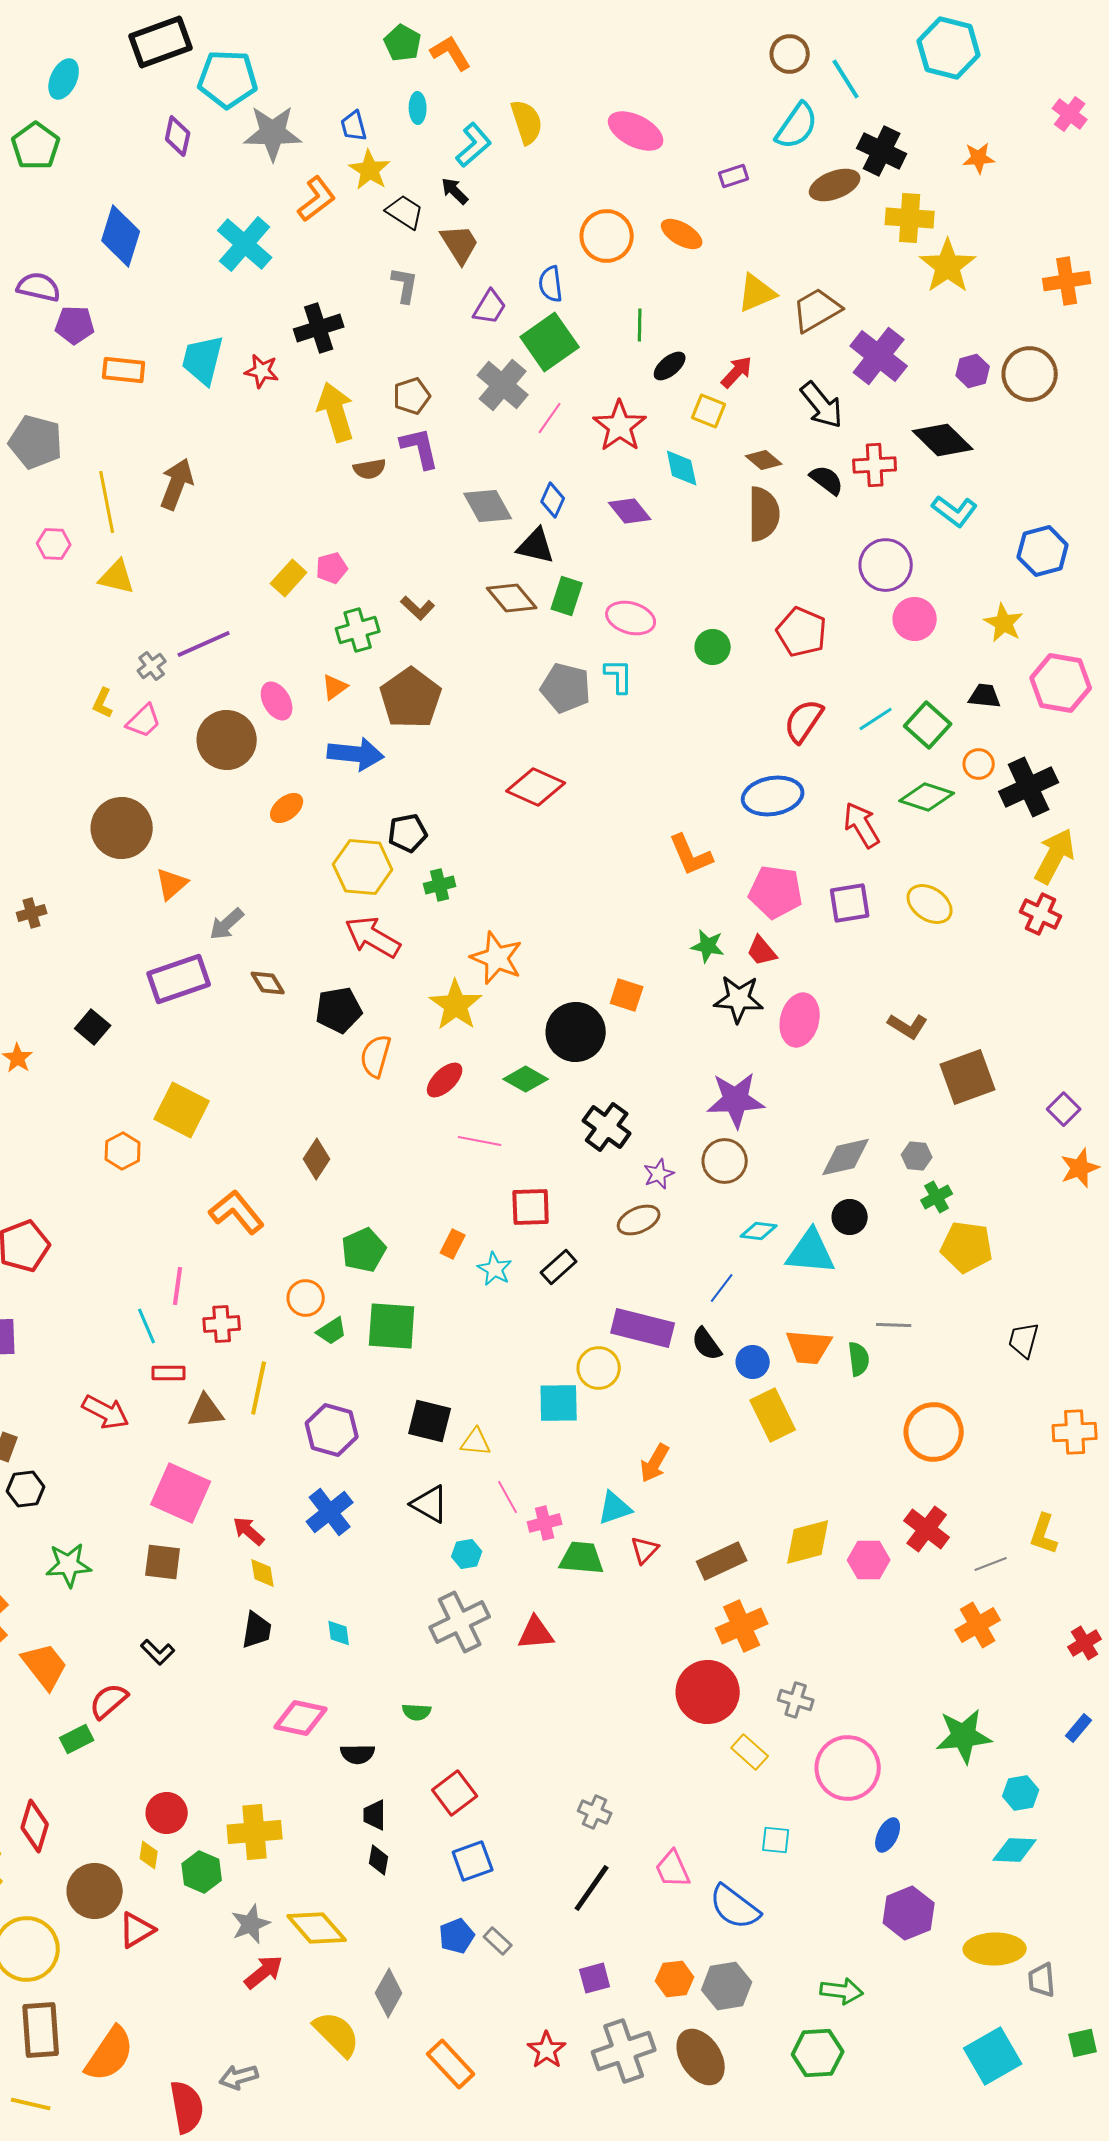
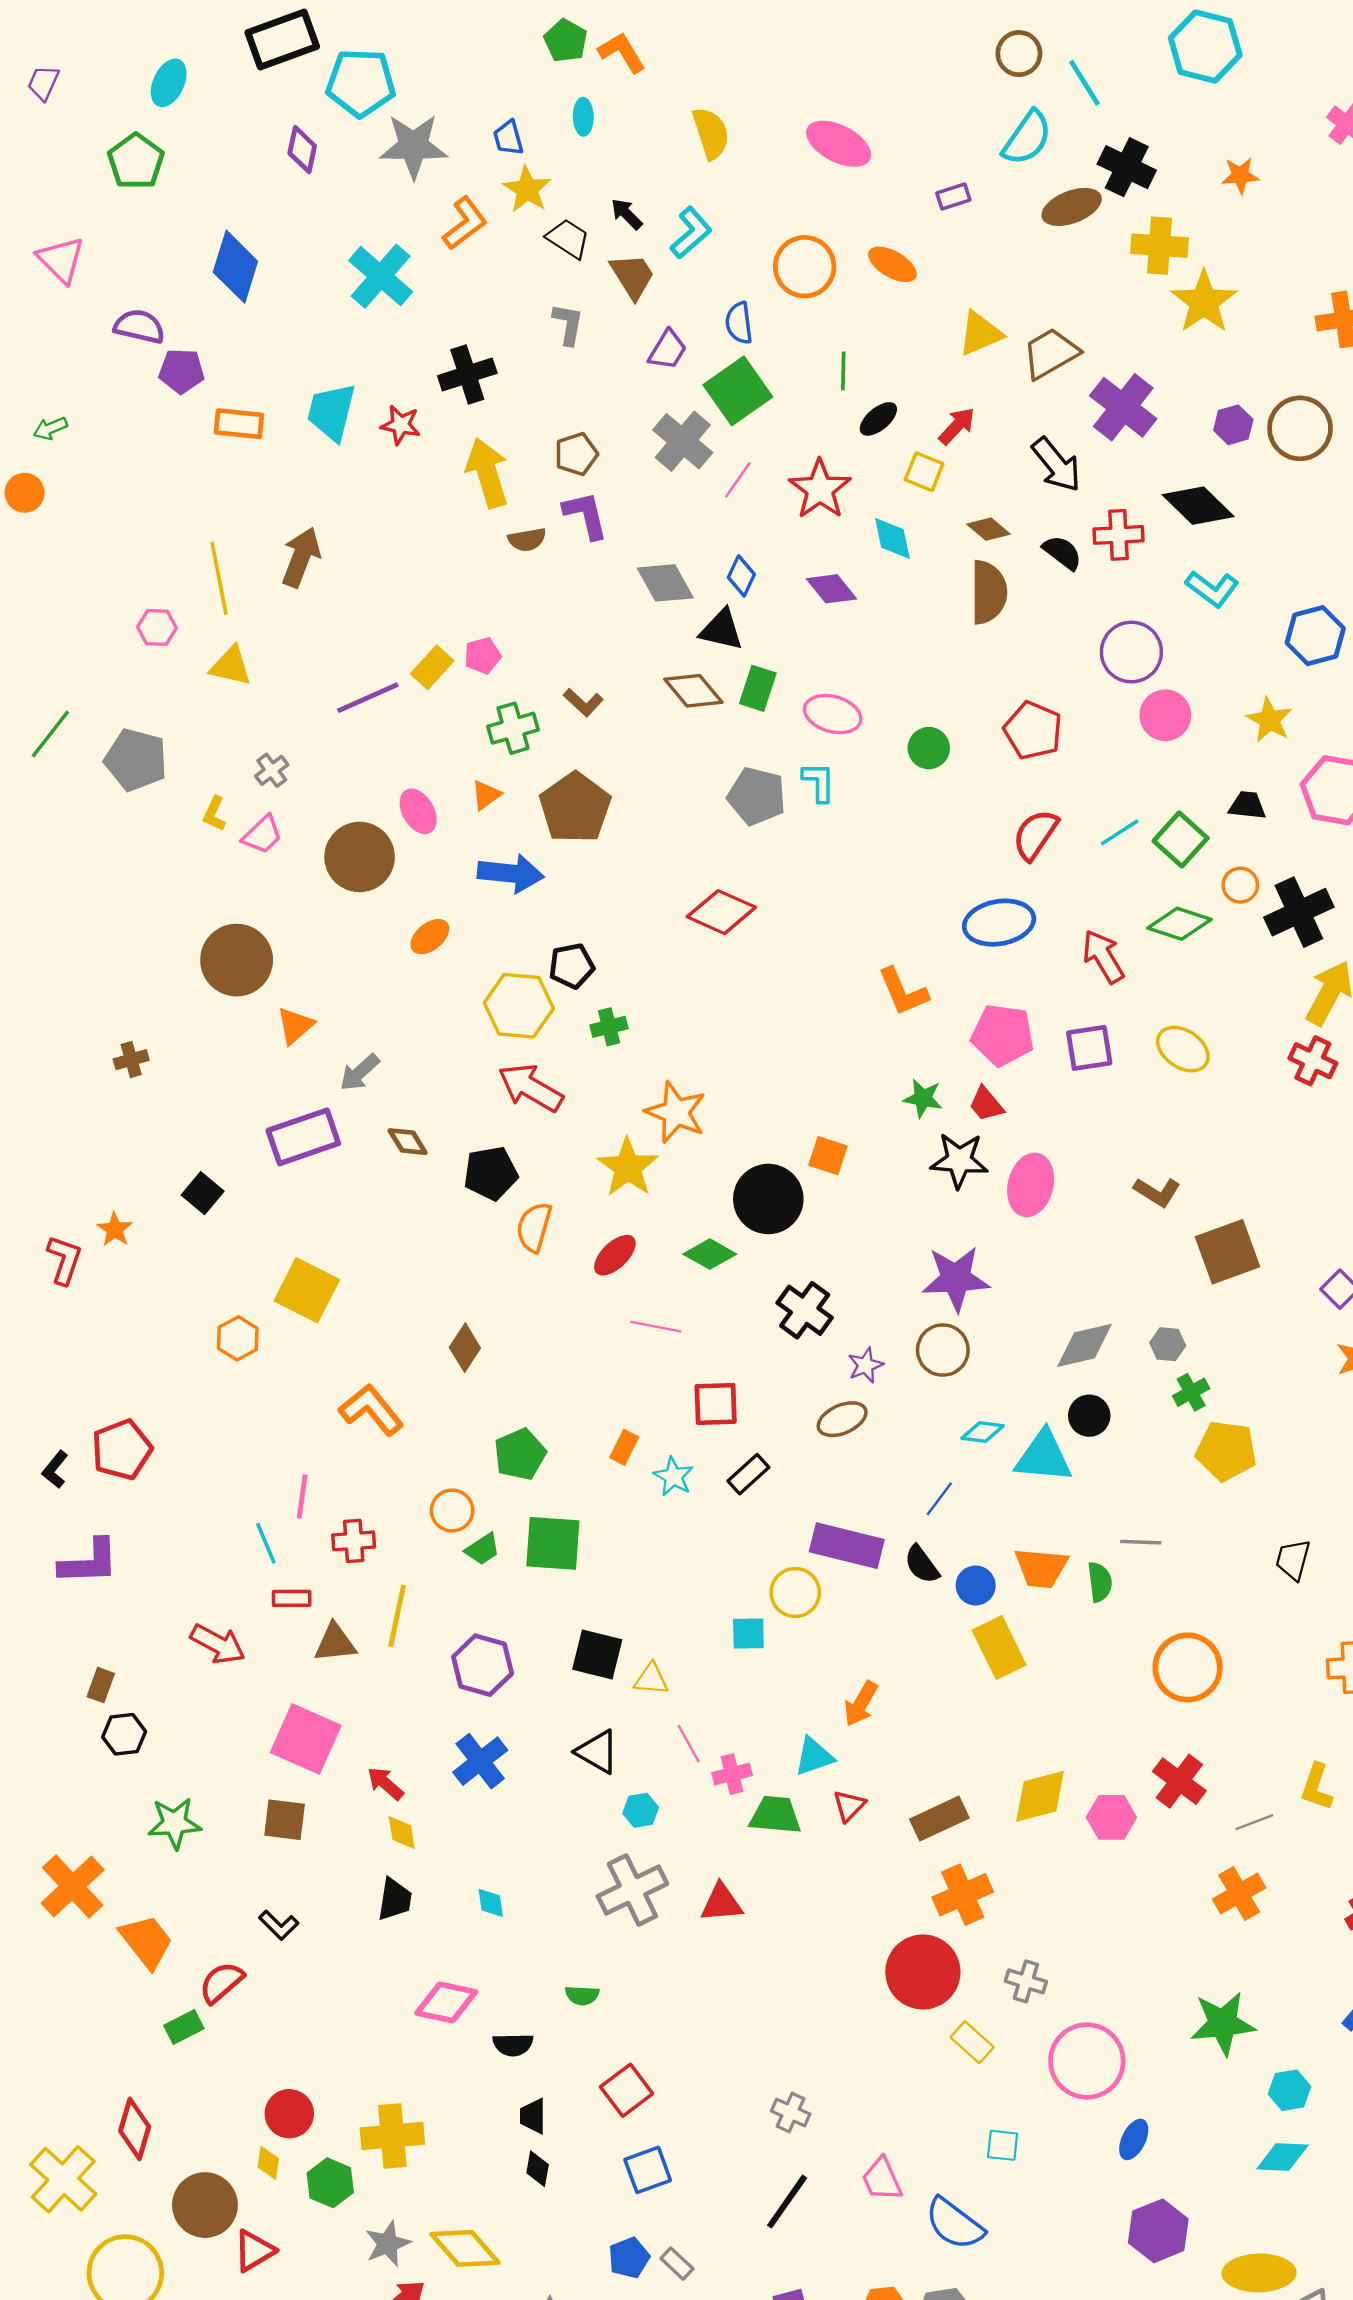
cyan L-shape: (474, 145) -> (691, 233), moved
gray pentagon: (36, 442) -> (136, 760), moved
purple line: (204, 644) -> (368, 698), moved
cyan square: (559, 1403) -> (748, 1633), size x0.7

